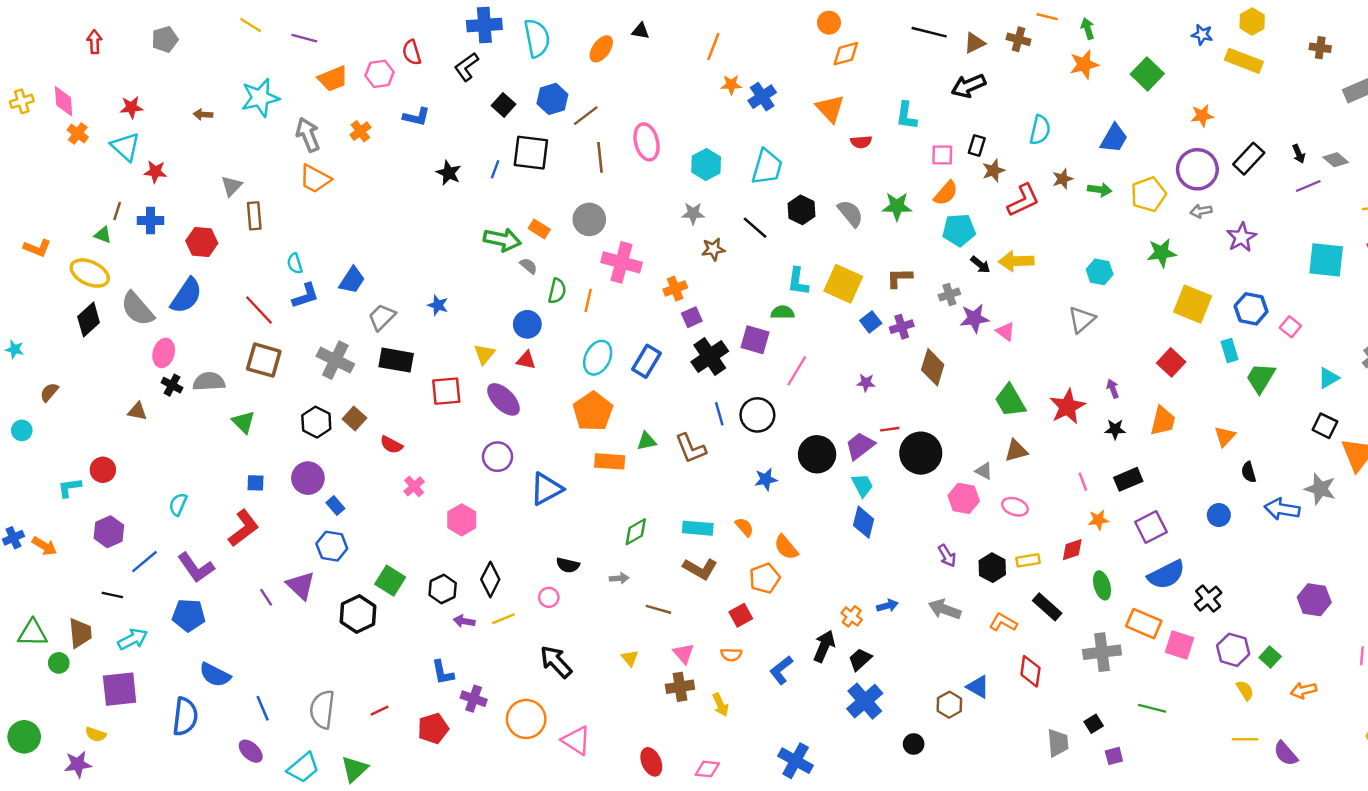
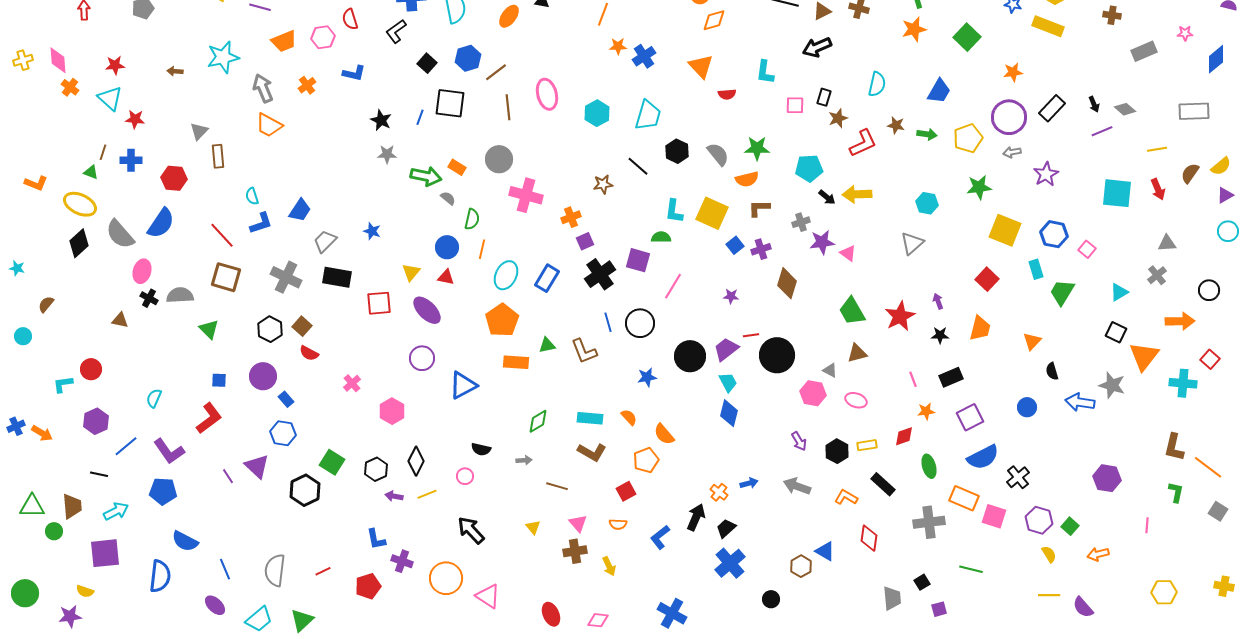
brown star: (1063, 179) -> (896, 125), turned 30
orange semicircle: (946, 193) -> (747, 179), moved, turned 35
gray star: (693, 213) -> (387, 154), moved
orange line: (588, 300) -> (482, 249), moved
red semicircle: (391, 445) -> (309, 353), moved

